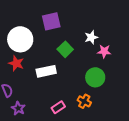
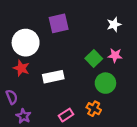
white star: (91, 37) -> (114, 24), moved
green square: (65, 49) -> (94, 59), moved

